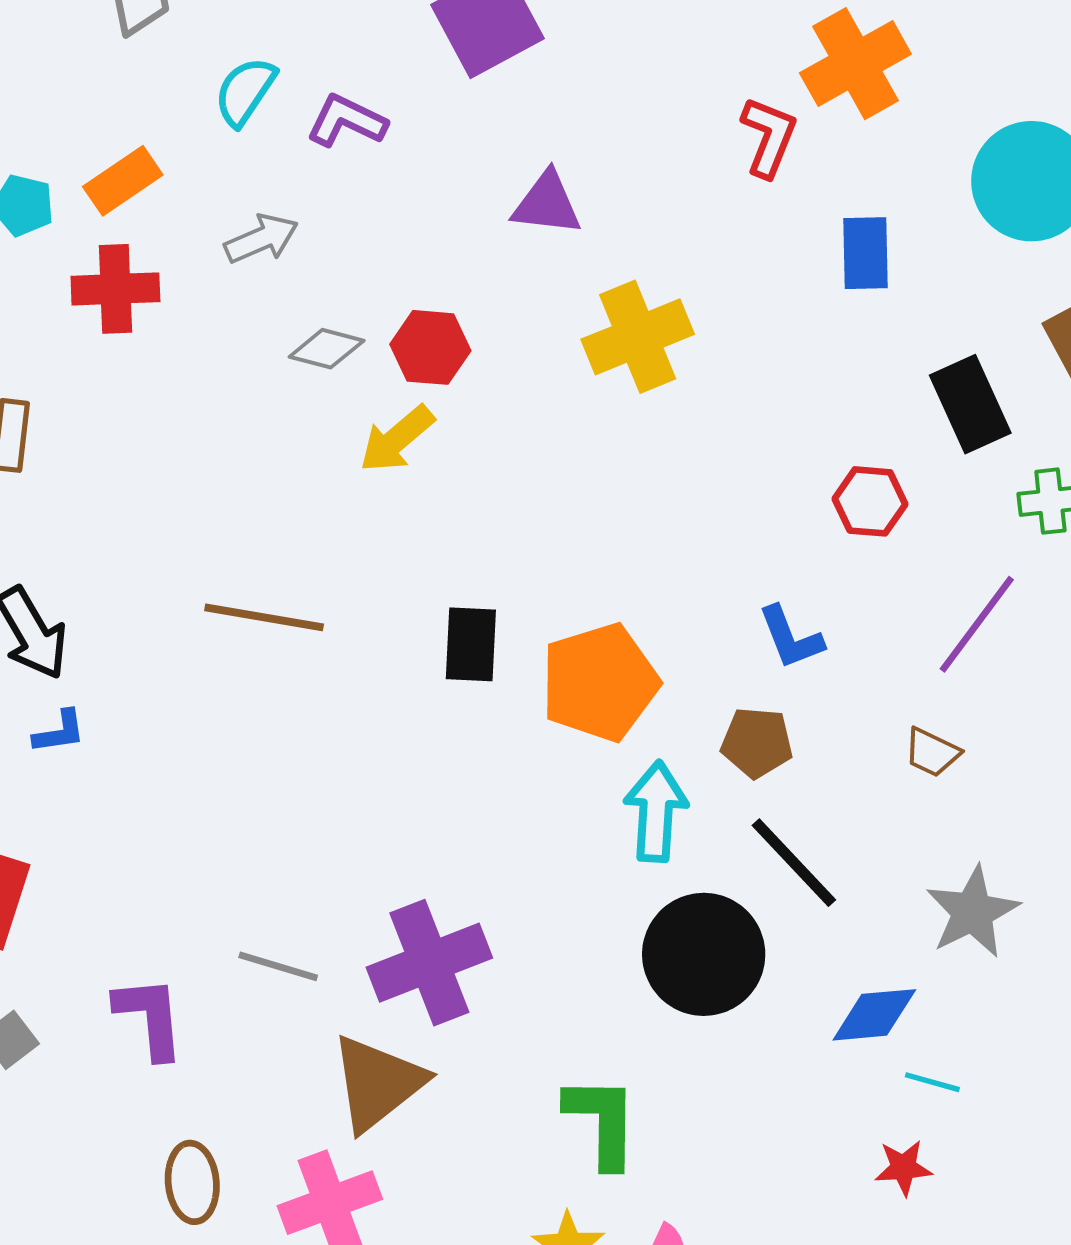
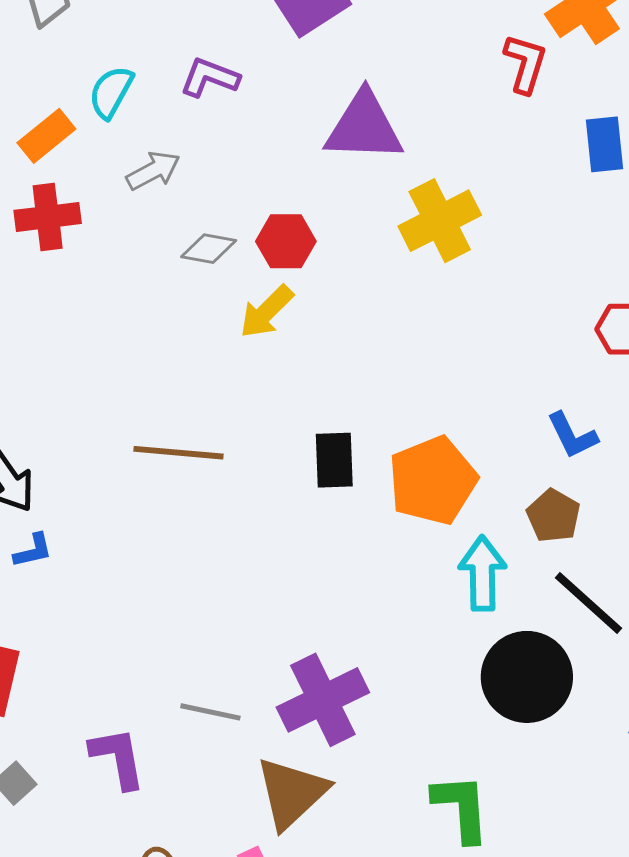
cyan semicircle: (245, 91) -> (111, 92), moved
purple triangle: (547, 204) -> (364, 127), size x1.5
brown pentagon: (757, 743) -> (553, 516), turned 30

